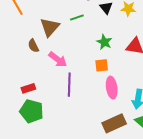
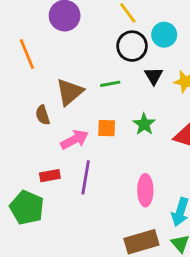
pink arrow: (58, 59) -> (75, 140), turned -72
orange square: (102, 65) -> (107, 128), moved
red rectangle: (28, 88) -> (50, 176), moved

